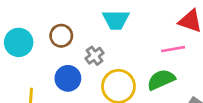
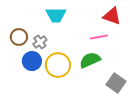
brown circle: (61, 36) -> (19, 37), moved
blue circle: (68, 78) -> (32, 61), moved

